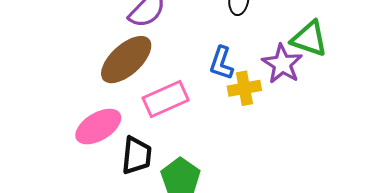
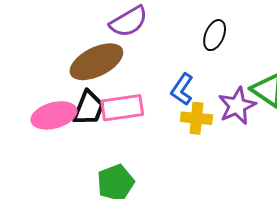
black trapezoid: (137, 155) -> (89, 108), moved

